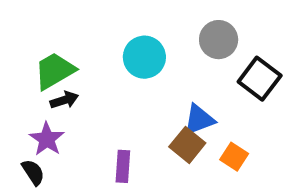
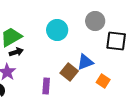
black square: (260, 79) -> (116, 41), turned -30
brown square: (187, 145) -> (69, 72), moved

